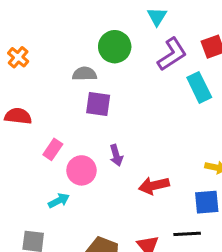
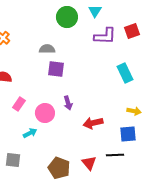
green circle: (115, 47) -> (67, 17), moved
purple L-shape: (172, 54) -> (105, 36), turned 35
cyan rectangle: (199, 87) -> (125, 73), moved
pink rectangle: (53, 149) -> (19, 104), moved

